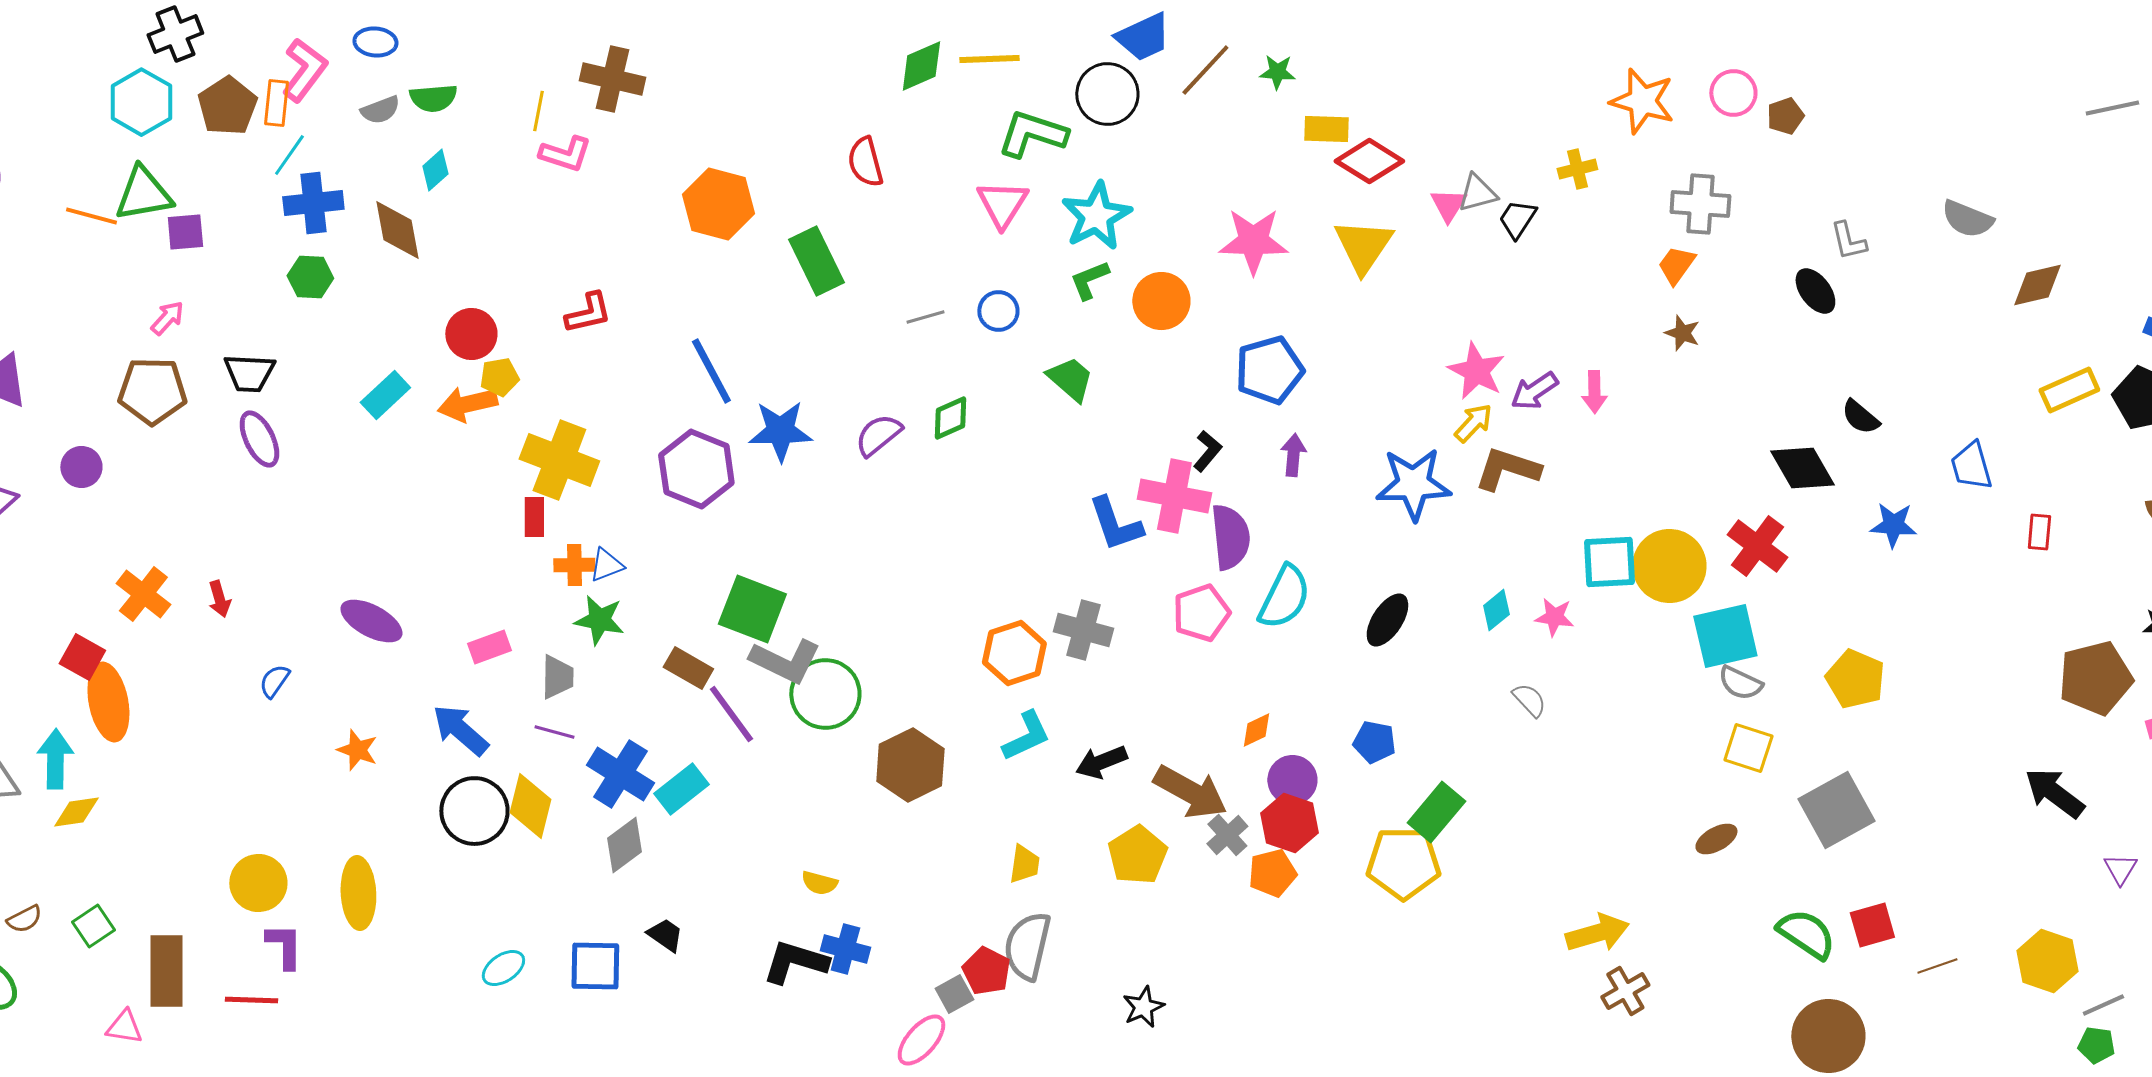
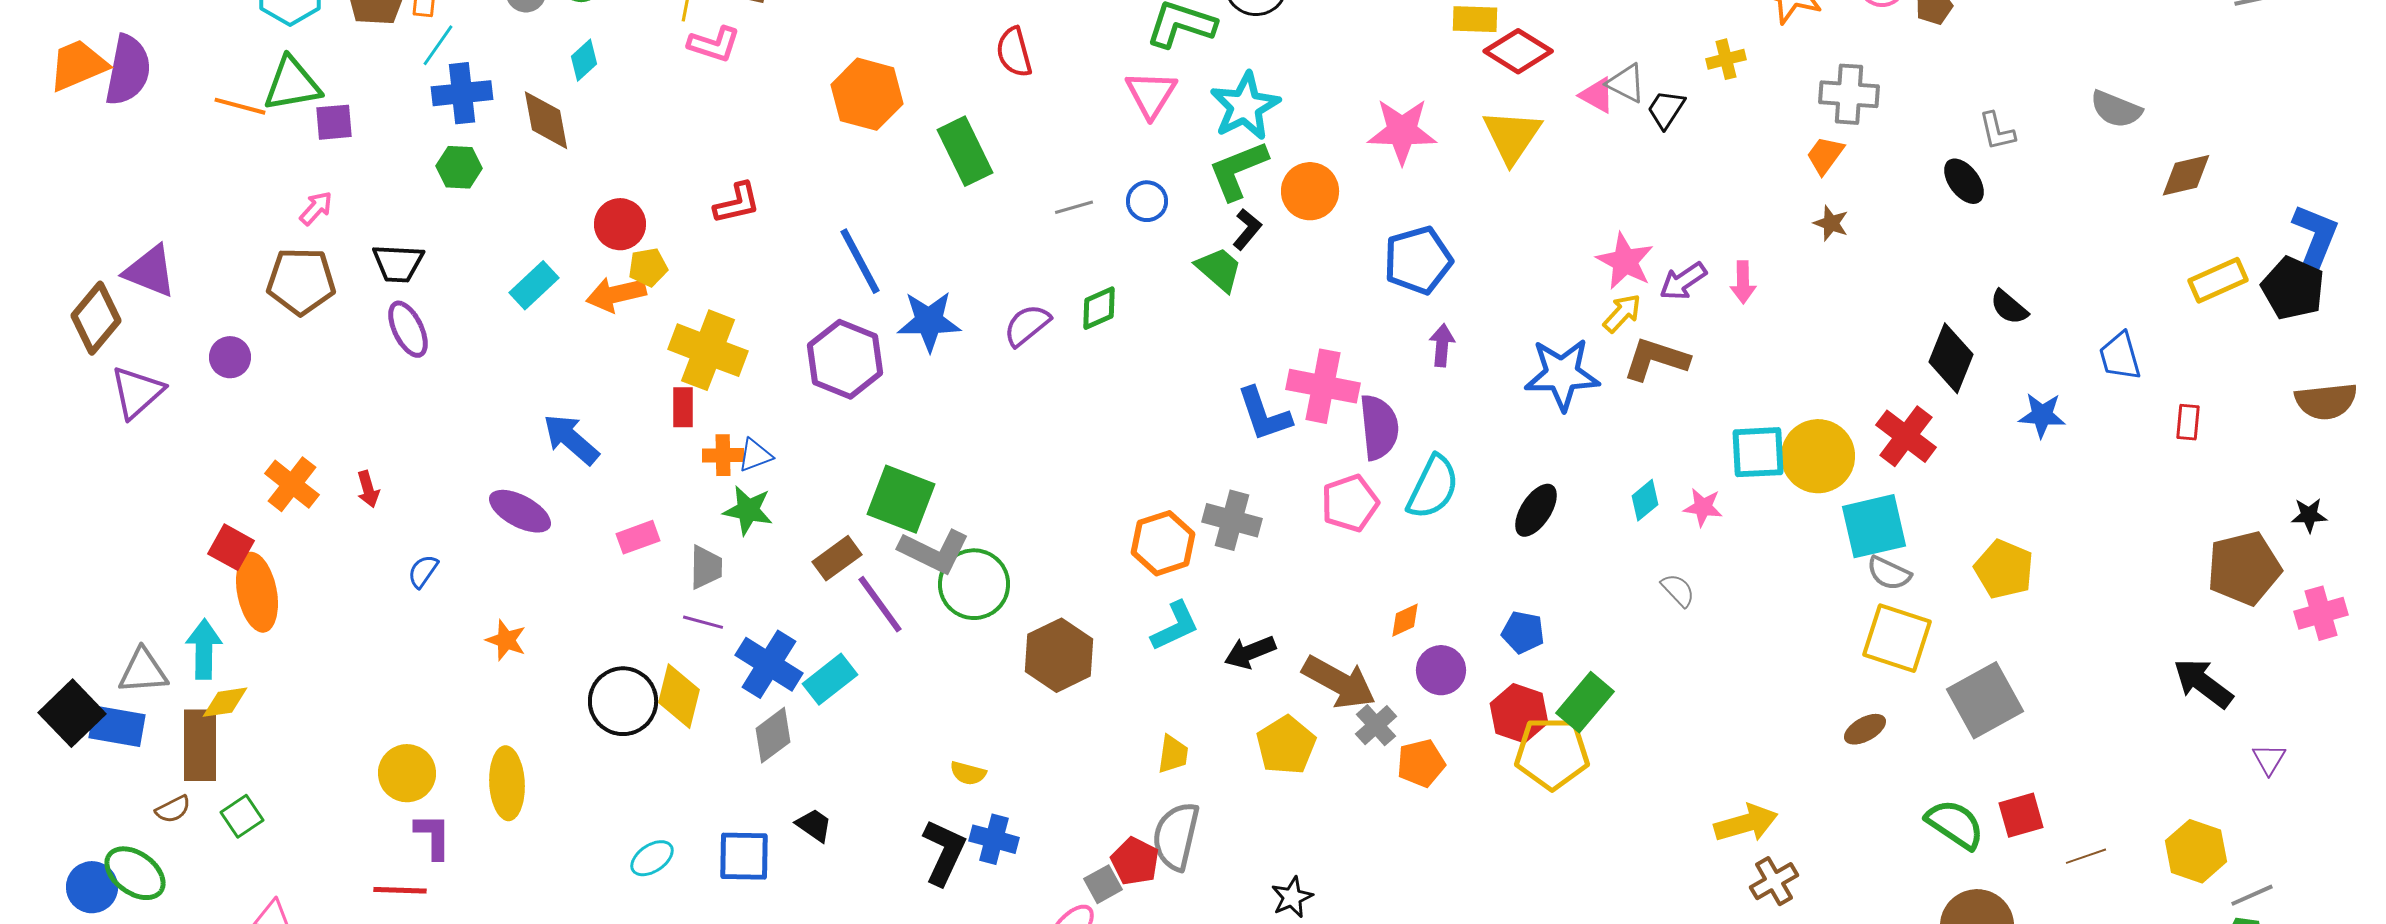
gray triangle: (1477, 193) -> (1626, 83), turned 42
pink triangle: (1448, 205) -> (1597, 95), turned -33
green L-shape: (1089, 280) -> (1238, 170), size x1.5
black L-shape: (1207, 451) -> (1247, 229), moved
black diamond: (1802, 468) -> (1951, 358), turned 52
brown rectangle: (688, 668) -> (837, 558), turned -66
blue arrow: (460, 730) -> (571, 439), moved
yellow square: (1748, 748) -> (1897, 638), size x1.4
red hexagon: (1289, 823) -> (1519, 713), moved
black L-shape: (795, 962) -> (944, 852), turned 98
brown rectangle: (166, 971) -> (200, 745), moved

